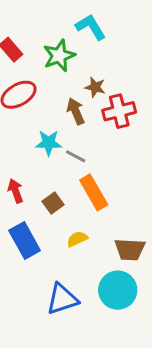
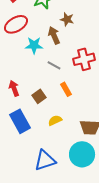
red cross: (119, 111) -> (84, 59), moved
cyan star: (49, 143) -> (34, 45), moved
orange rectangle: (94, 192) -> (66, 89), size x0.6

